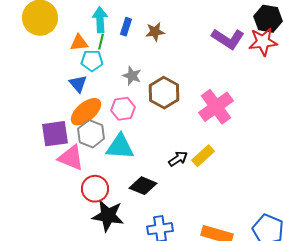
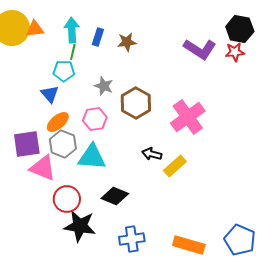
red star: (263, 42) -> (235, 52), size x0.7
orange triangle: (79, 43) -> (35, 29), moved
orange ellipse: (86, 112) -> (58, 122), size x0.7
black arrow: (178, 159) -> (152, 154), moved, turned -132

